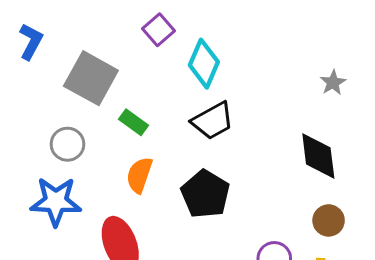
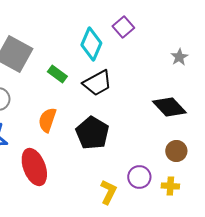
purple square: (158, 30) -> (123, 27), moved
green rectangle: (133, 122) -> (57, 74), moved
black diamond: (318, 156) -> (169, 107), turned -36

